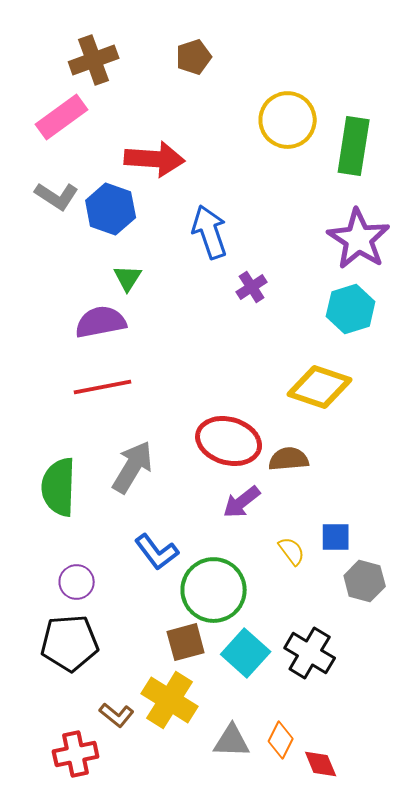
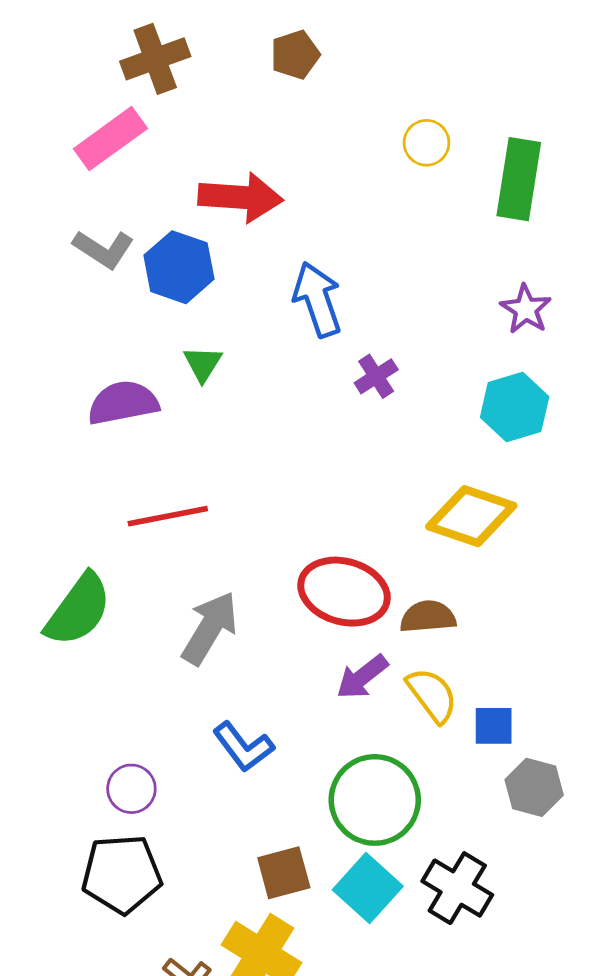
yellow circle: (288, 120) -> (426, 143), size x0.6
purple star: (359, 239) -> (526, 309), size x0.6
purple semicircle: (101, 322) -> (123, 403), moved
green semicircle: (59, 487) -> (78, 610), moved, turned -146
yellow semicircle: (292, 551) -> (432, 695), moved, size x1.4
green circle: (214, 590) -> (375, 800), moved

